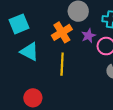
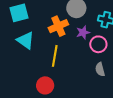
red circle: (33, 98) -> (45, 85), moved

